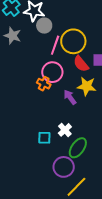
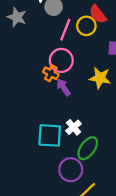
yellow circle: (73, 41) -> (86, 26), size x0.7
red semicircle: (81, 64) -> (98, 14), moved
purple arrow: (70, 97) -> (63, 87), moved
cyan square: (44, 138) -> (50, 135), size x1.6

